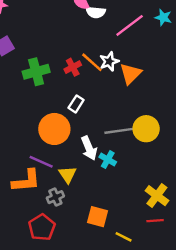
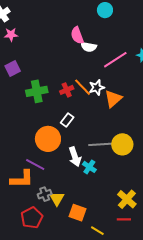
yellow triangle: (67, 174) -> (57, 199), moved

